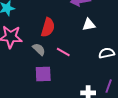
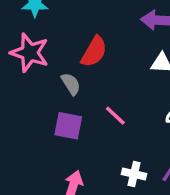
pink line: (63, 52) -> (115, 116), moved

